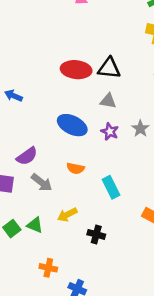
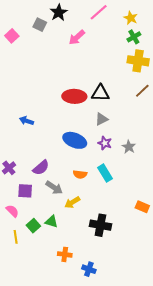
gray triangle: (108, 101) -> (102, 119), turned -32
gray star: (140, 129) -> (129, 147), moved
cyan rectangle: (111, 187) -> (105, 173), moved
yellow arrow: (67, 215) -> (72, 202), moved
black cross: (96, 234) -> (100, 225), size x1.5

